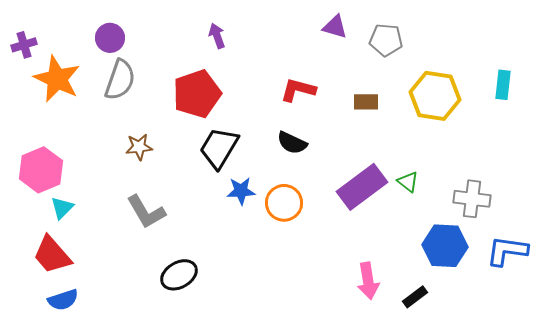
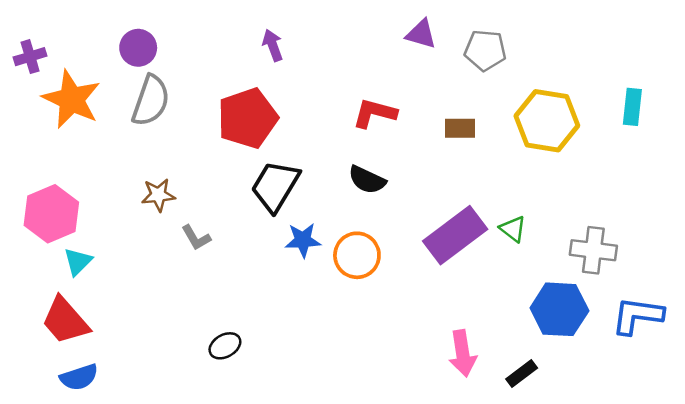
brown star: (139, 147) -> (158, 195), moved
gray L-shape: (146, 212) -> (196, 238), moved, size x0.6
black ellipse: (179, 275) -> (225, 346), size x0.7

